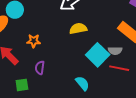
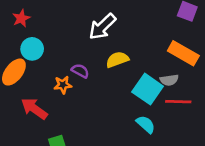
purple semicircle: (40, 68) -> (80, 71), moved, turned 120
cyan semicircle: (82, 83) -> (146, 124), moved

